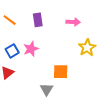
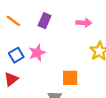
purple rectangle: (38, 20) -> (45, 21), turned 32

